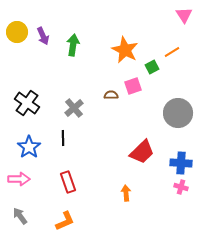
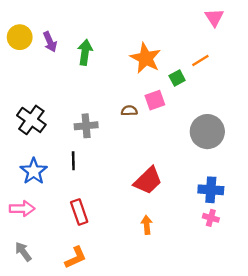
gray cross: (74, 108) -> (86, 126), turned 36
red trapezoid: (142, 152) -> (148, 181), moved

